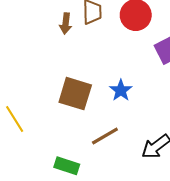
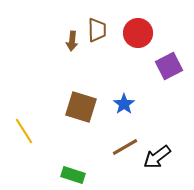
brown line: (105, 136) -> (125, 147), moved

